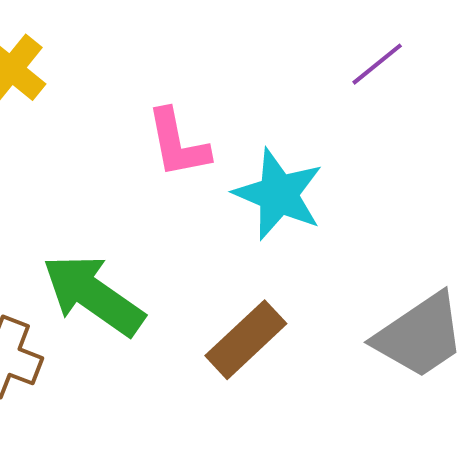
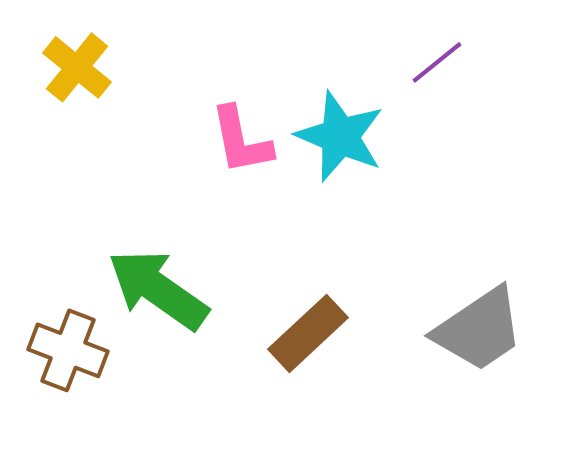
cyan star: (278, 194) -> (340, 136), moved

